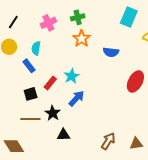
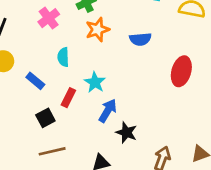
orange star: (82, 39) -> (97, 30), turned 30
cyan semicircle: (36, 48) -> (63, 57), moved
black star: (53, 113) -> (126, 132), moved

